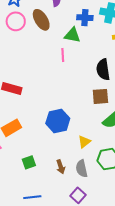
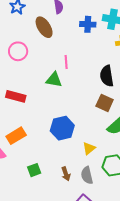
pink circle: (16, 21) -> (18, 51), moved
green triangle: (72, 35) -> (54, 80), moved
brown square: (100, 96) -> (105, 103), turned 30

